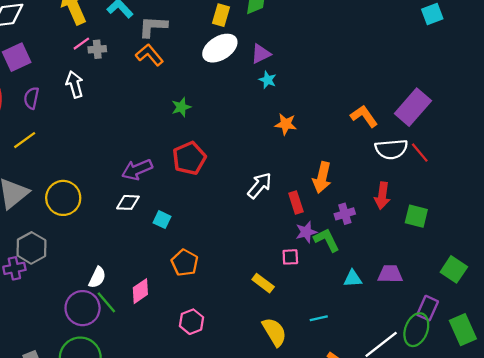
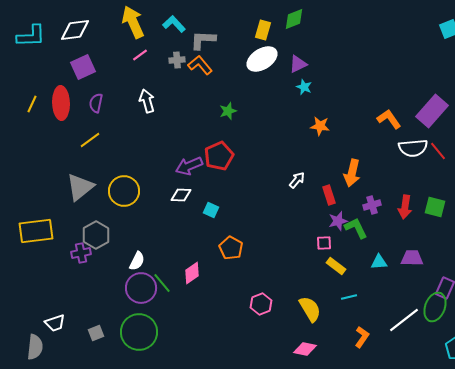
gray cross: (97, 49) -> (177, 60), moved
white arrow: (75, 84) -> (147, 101), moved
red pentagon: (189, 158) -> (219, 156), moved
white arrow: (260, 185) -> (297, 180), size x0.7
red arrow: (382, 196) -> (405, 207), moved
white semicircle: (97, 277) -> (137, 261), moved
yellow rectangle: (263, 283) -> (336, 266), moved
pink hexagon: (192, 322) -> (261, 304), moved

